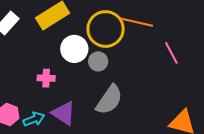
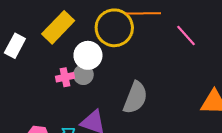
gray circle: (98, 61) -> (83, 75), moved
pink cross: (46, 78) -> (65, 77), moved

